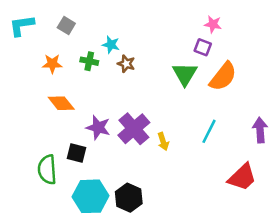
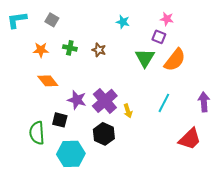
cyan star: (111, 45) -> (123, 22), moved
black hexagon: (129, 198) -> (104, 134), moved

